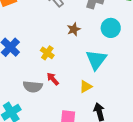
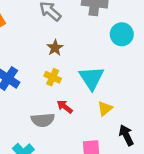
brown star: (74, 29) -> (55, 48), moved
cyan triangle: (96, 60) -> (91, 78), moved

